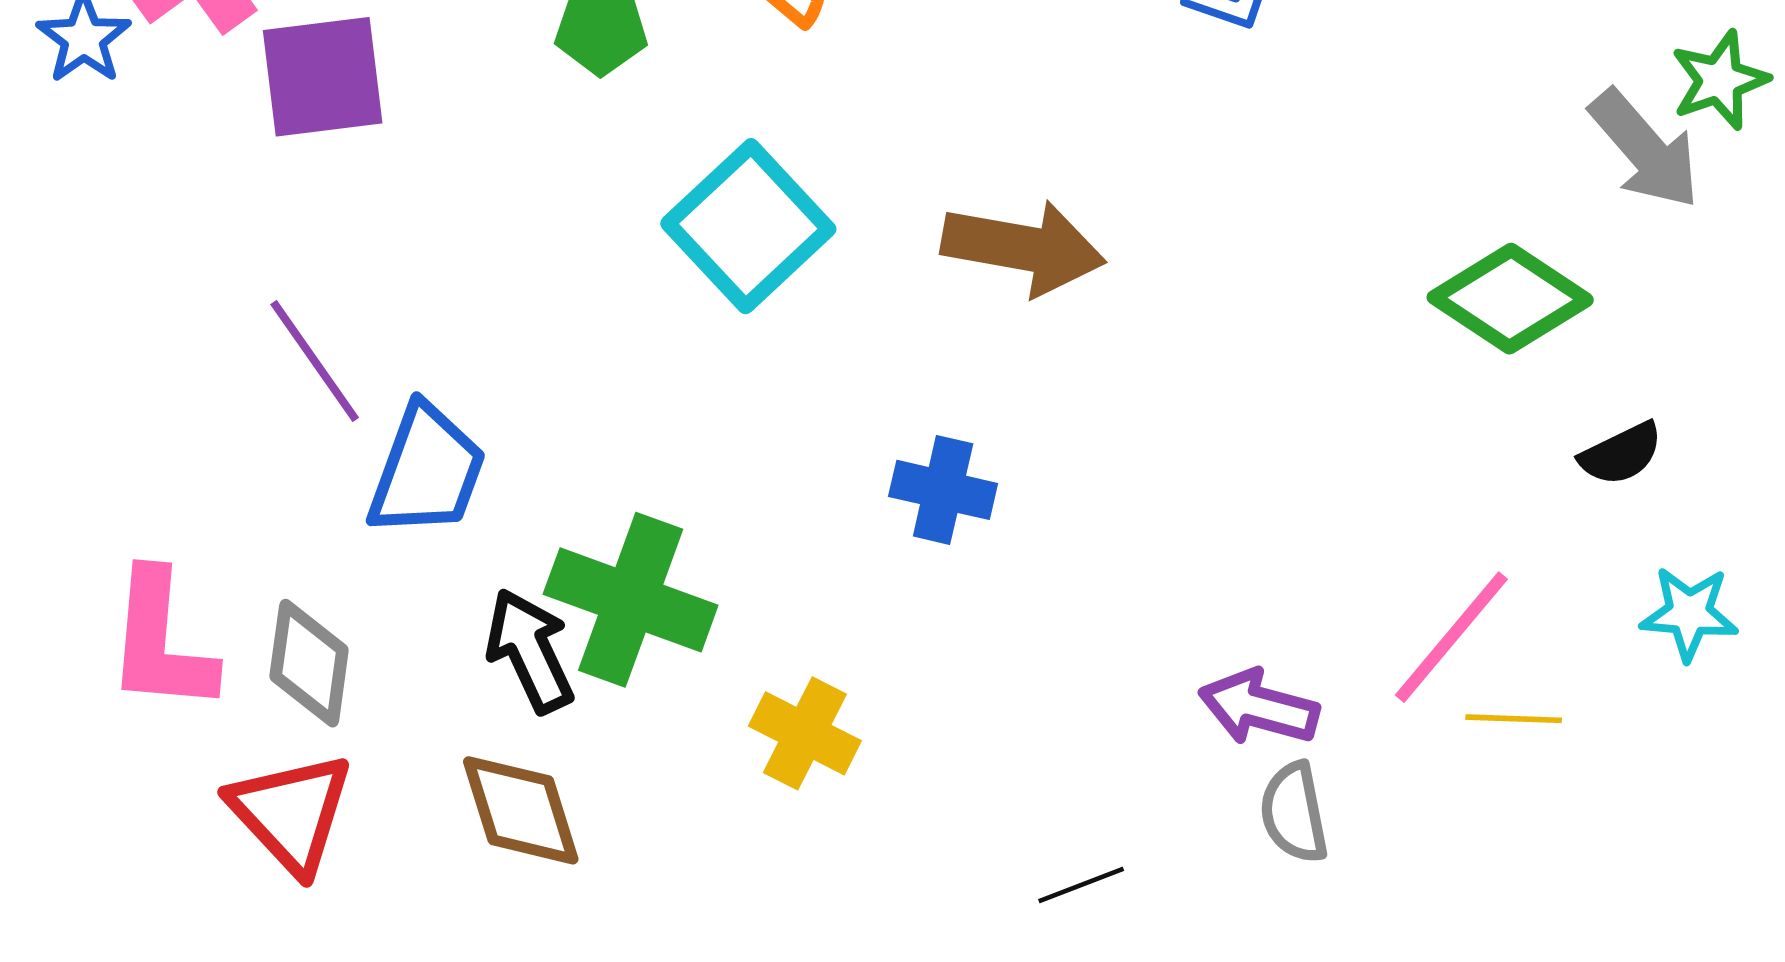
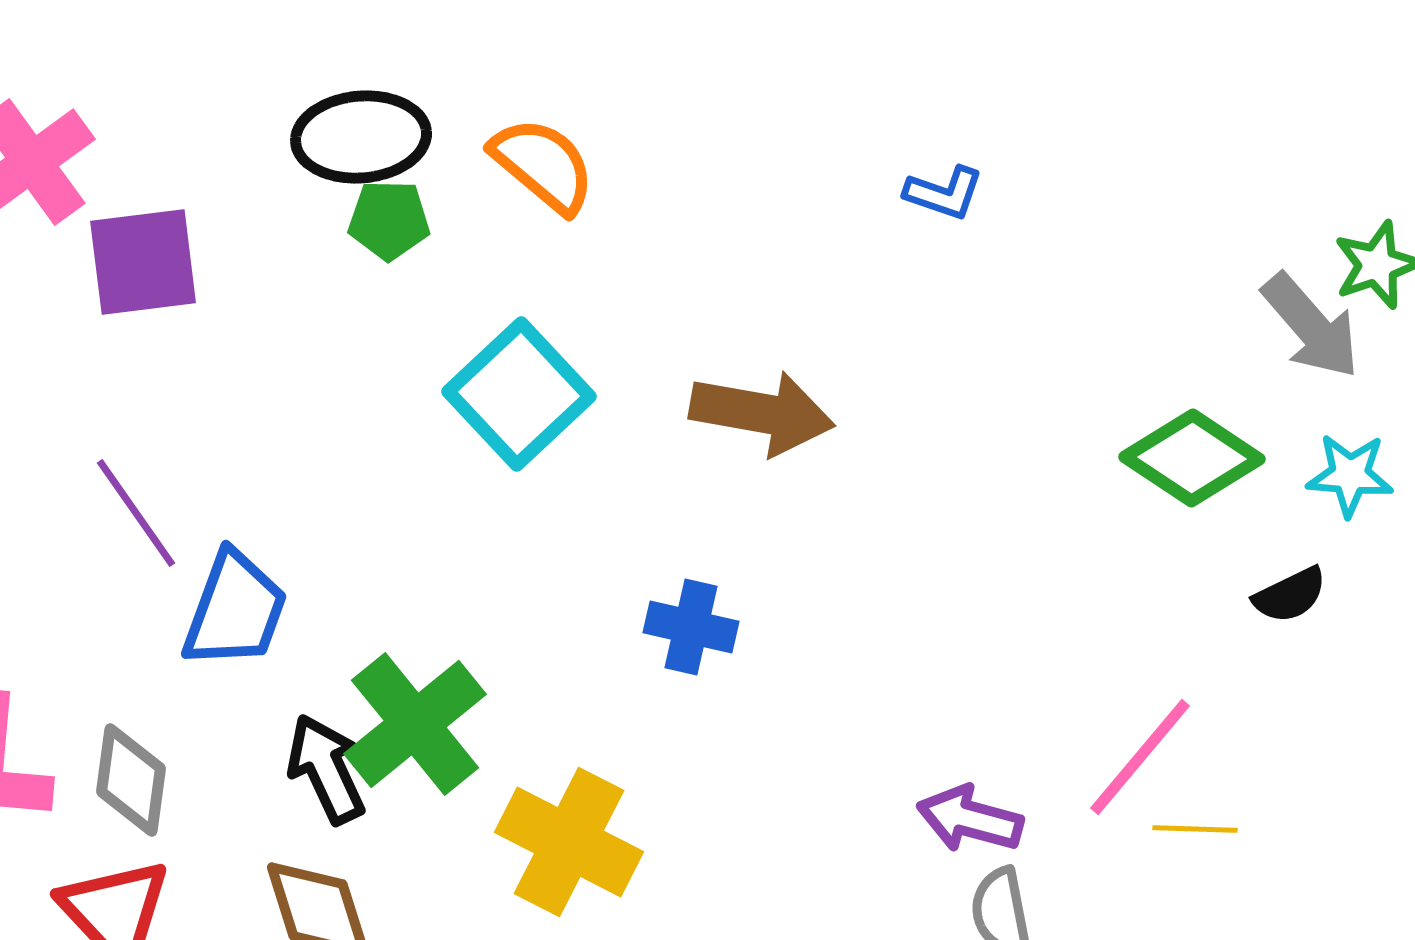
green cross: (631, 600) -> (415, 724), turned 31
cyan star: (1689, 613) -> (1350, 475), moved
yellow cross: (805, 733) -> (569, 842), size x1.5

